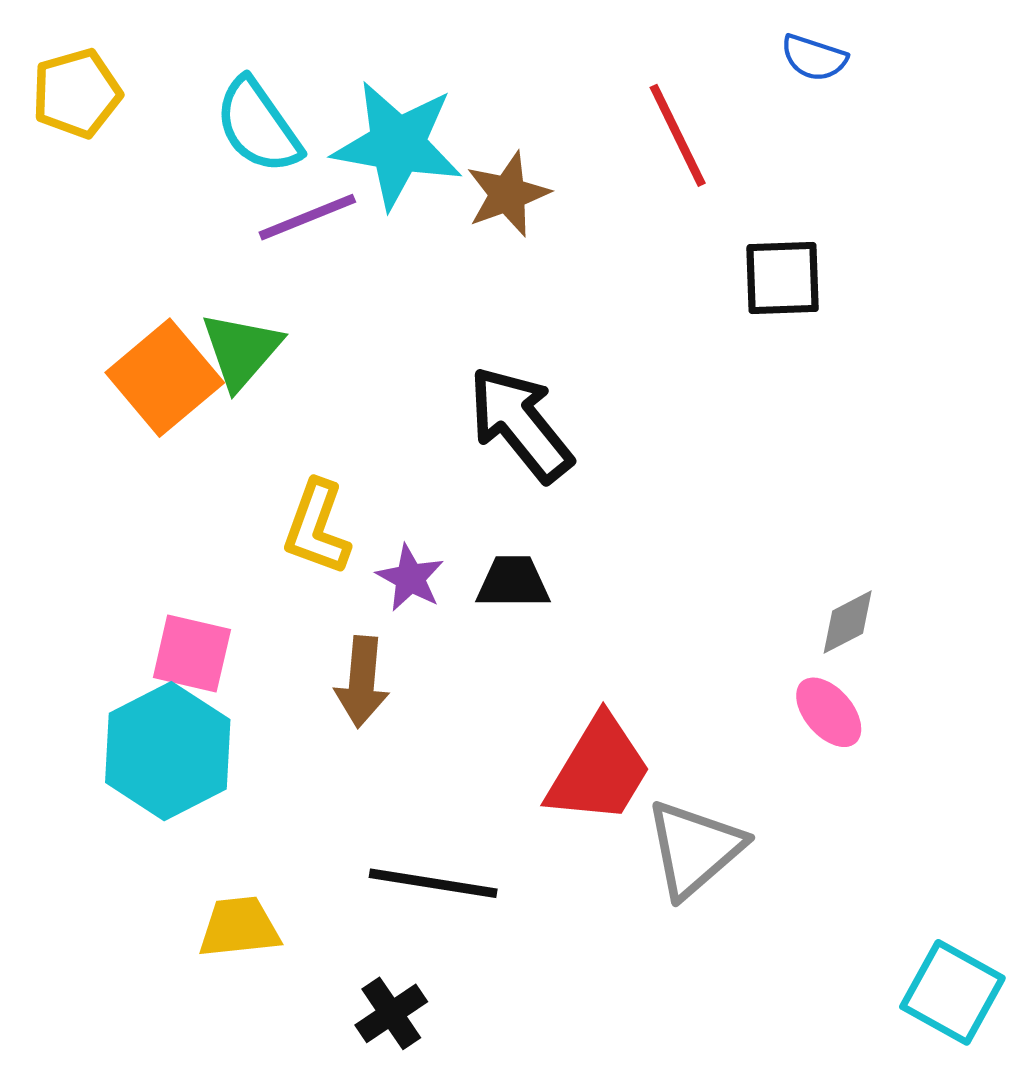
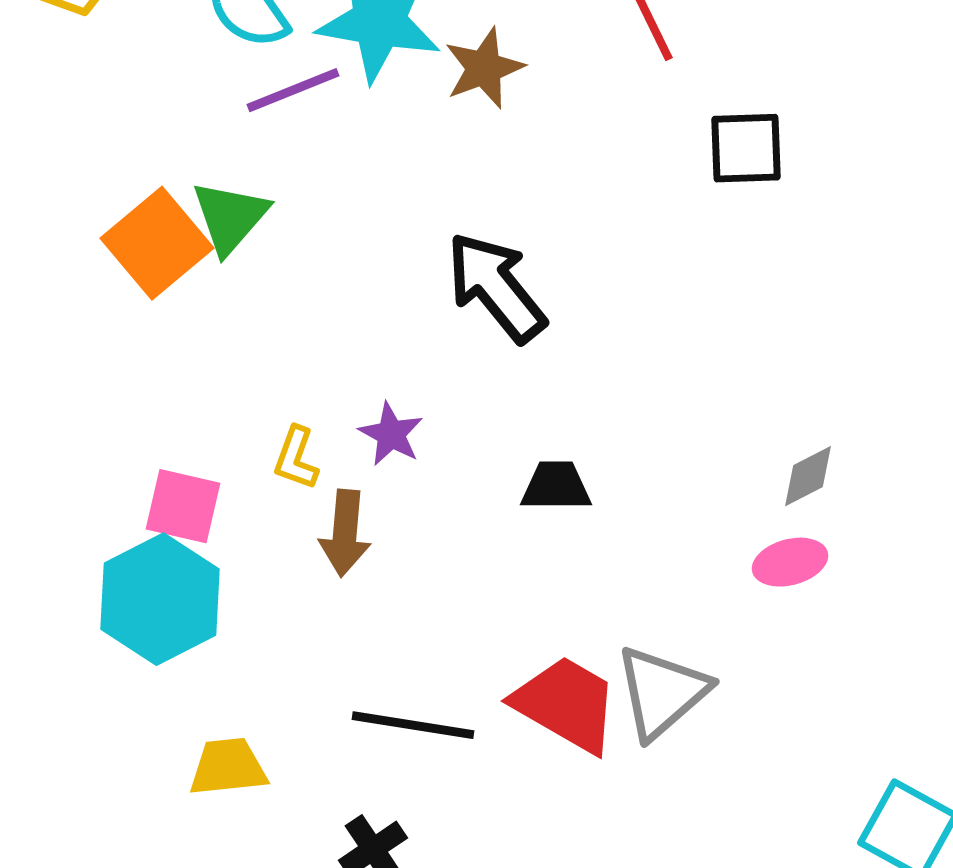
yellow L-shape: (317, 528) -> (296, 458), moved, size x0.7
black trapezoid: (513, 582) -> (556, 486), moved
pink ellipse: (829, 712) -> (790, 562), turned -64
red trapezoid: (599, 770) -> (566, 704), moved, turned -91

